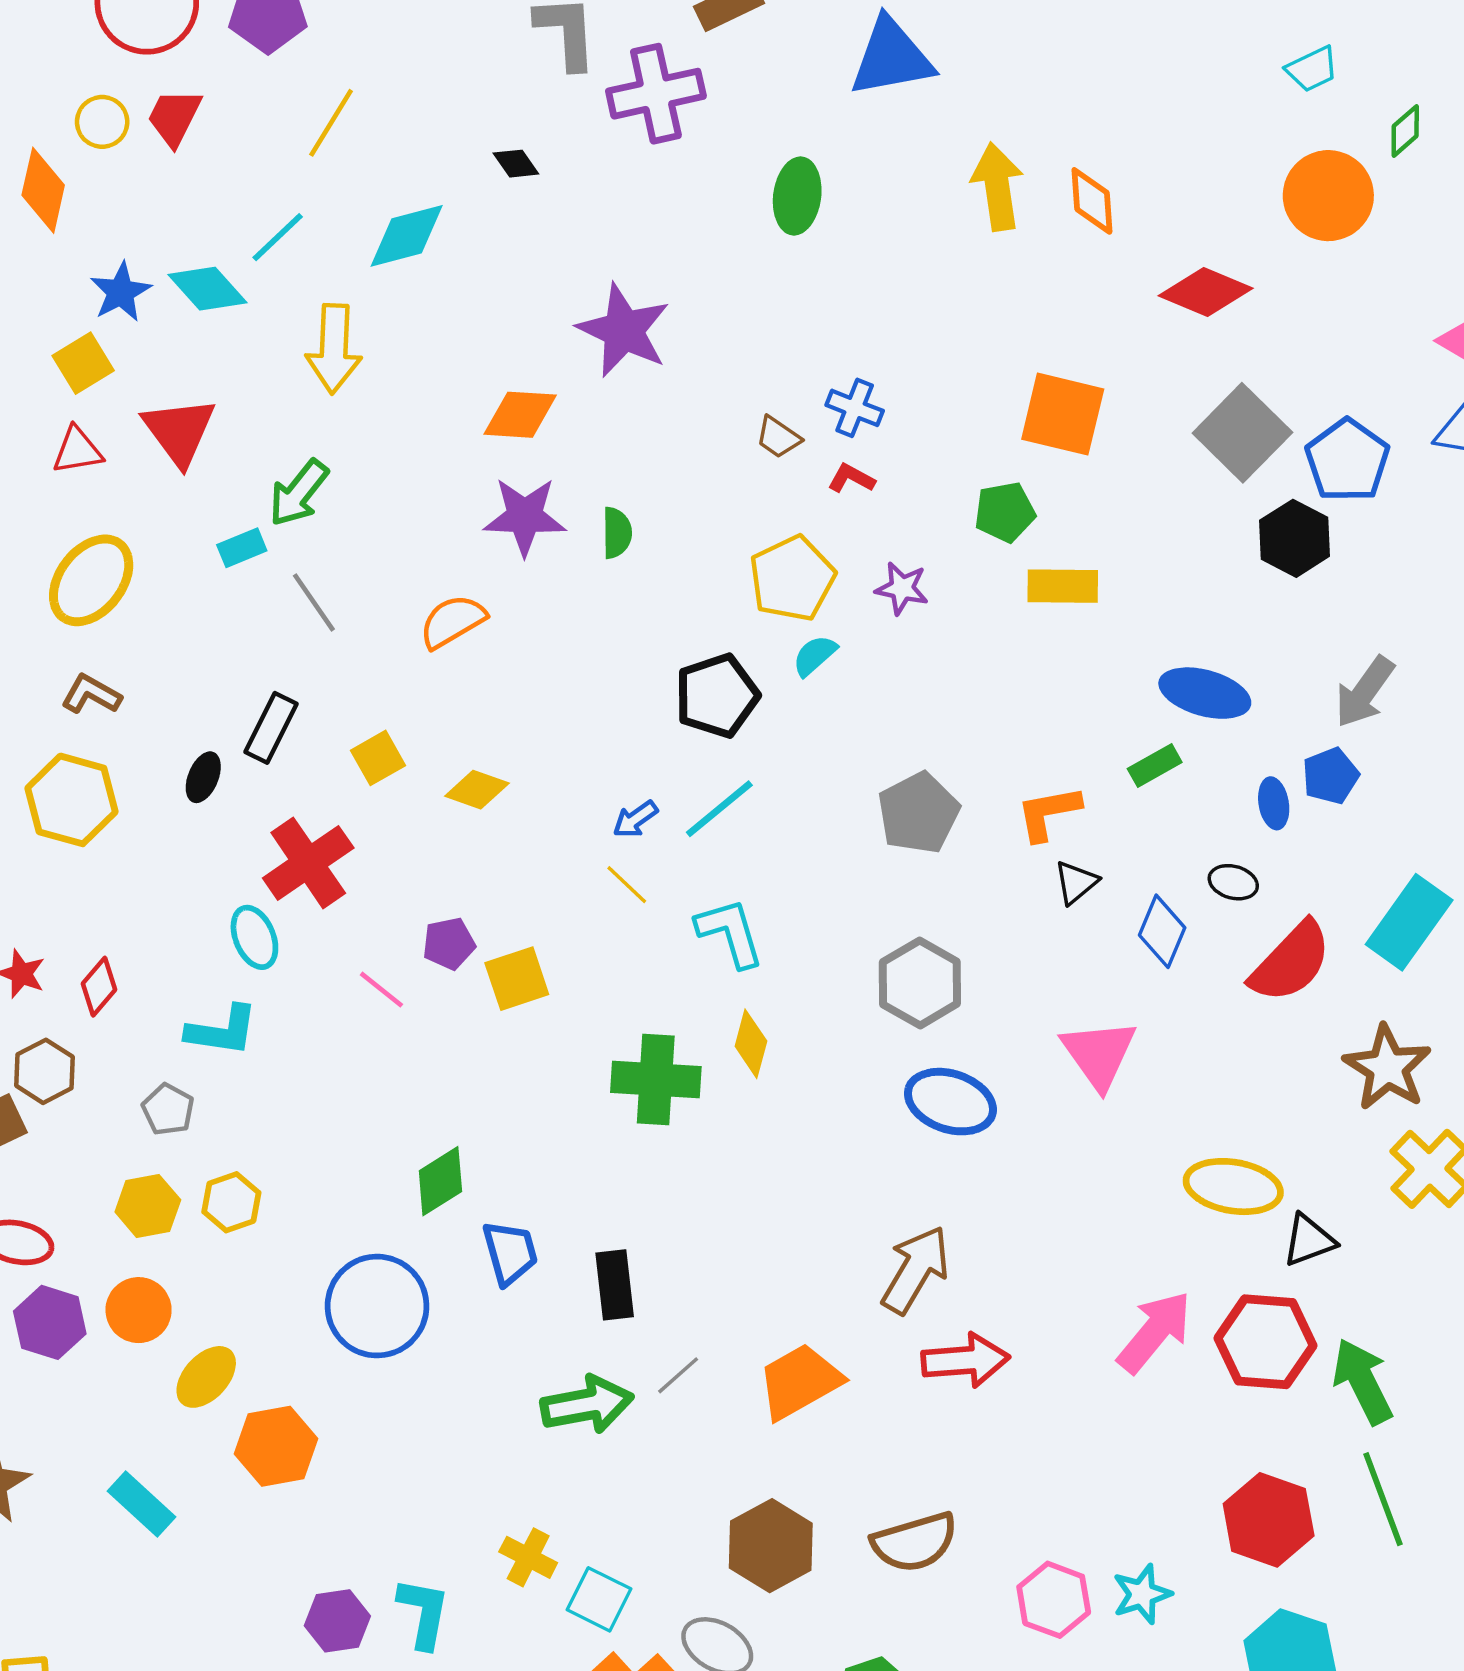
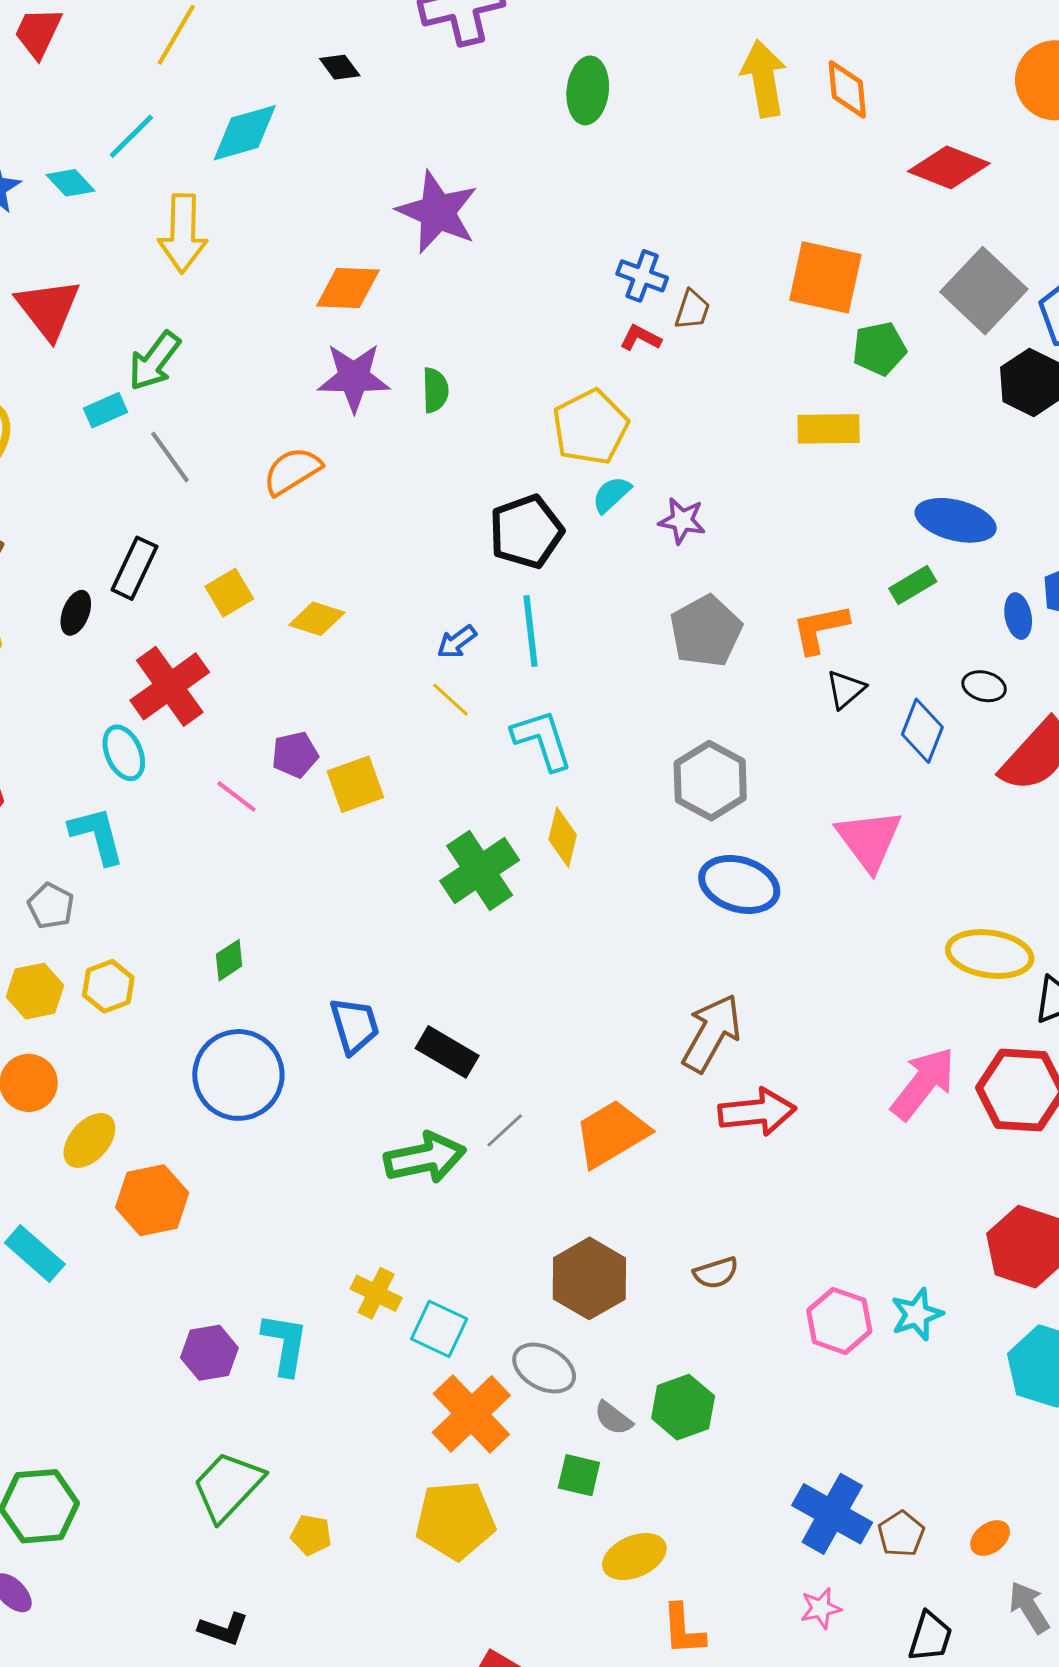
cyan diamond: (208, 289) -> (71, 183), size x0.7
brown trapezoid: (778, 437) -> (692, 310), moved, turned -105
green pentagon: (1005, 512) -> (879, 349), moved
purple star: (902, 588) -> (682, 521), moved
cyan line: (719, 809) -> (530, 631), turned -56
cyan L-shape: (222, 1031) -> (97, 835), turned -112
green cross: (656, 1080) -> (480, 870), turned -36
green diamond: (440, 1181) -> (229, 960), moved, size x0.7
black rectangle: (615, 1285) -> (447, 1052), turned -52
brown semicircle: (915, 1542) -> (716, 1273), size x0.6

